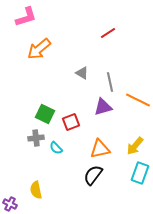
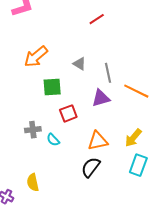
red line: (108, 33) -> (97, 19), moved
orange arrow: (39, 49) -> (36, 57), moved
green square: (45, 114) -> (52, 87), moved, turned -30

